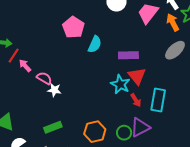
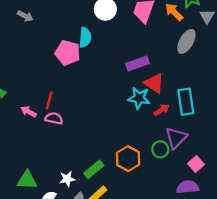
cyan semicircle: (95, 44) -> (85, 38), moved
red line: (14, 56) -> (49, 101), moved
white star: (54, 90) -> (67, 179), moved
red arrow: (136, 100) -> (162, 110), turned -72
green rectangle: (53, 127) -> (94, 169), moved

